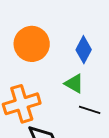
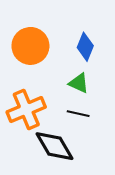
black line: (90, 110) -> (78, 114), moved

